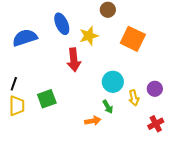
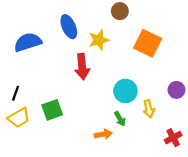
purple circle: (155, 89) -> (176, 90), moved
yellow trapezoid: (17, 106) -> (19, 118), turned 60

